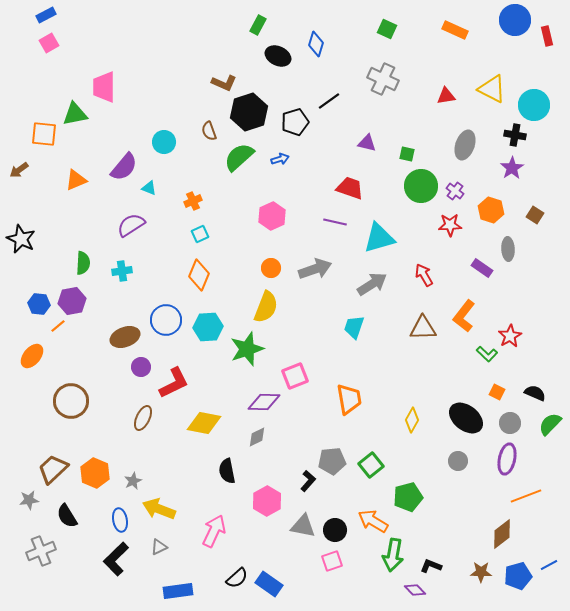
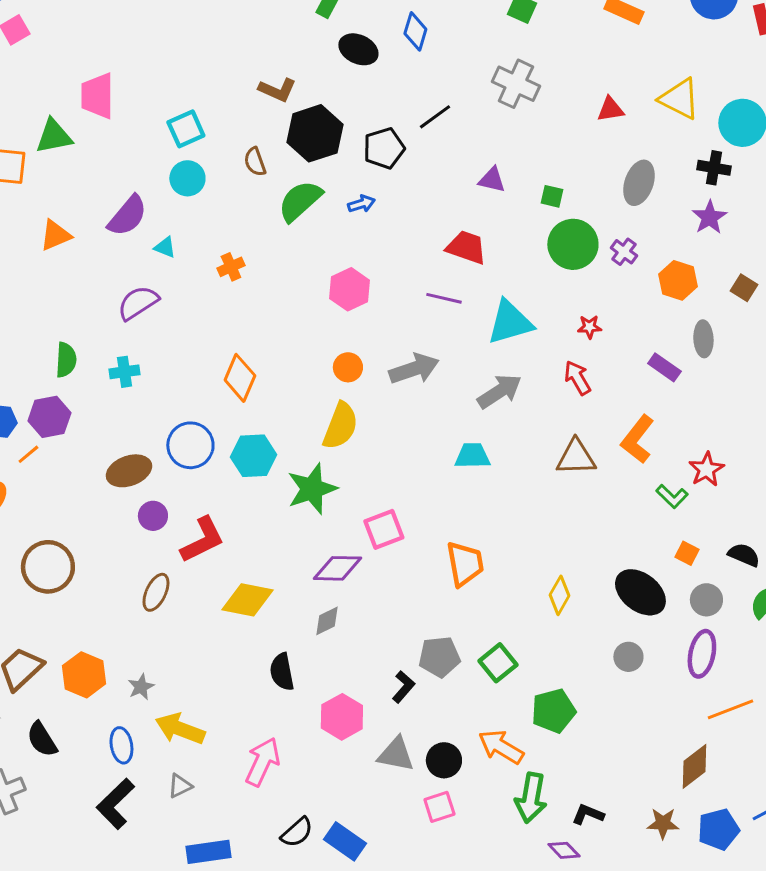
red star: (450, 225) -> (589, 327), moved, size x0.7
cyan square: (200, 234) -> (186, 129), moved, size x1.4
cyan trapezoid: (354, 327) -> (472, 456), turned 70

